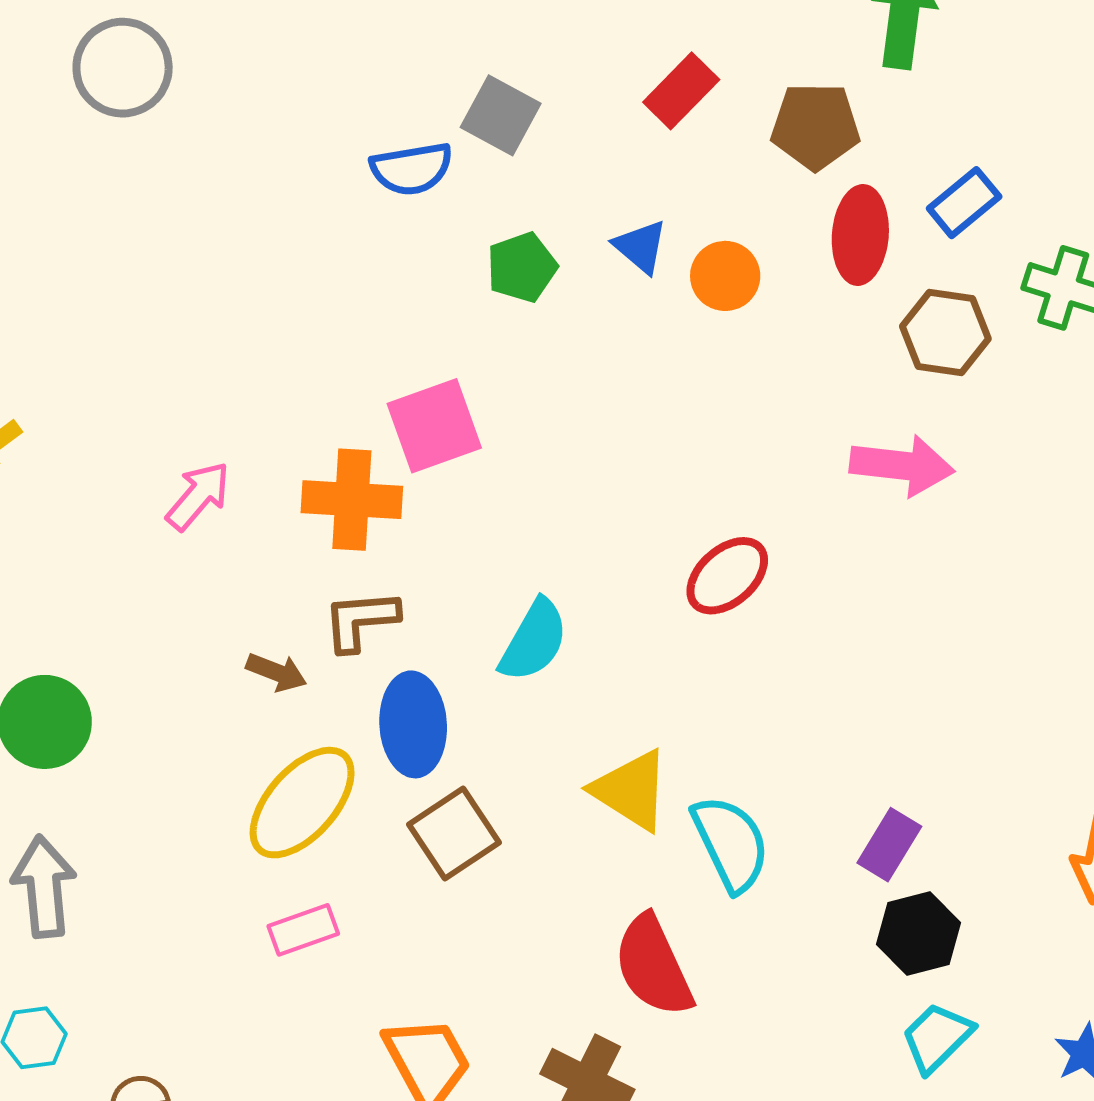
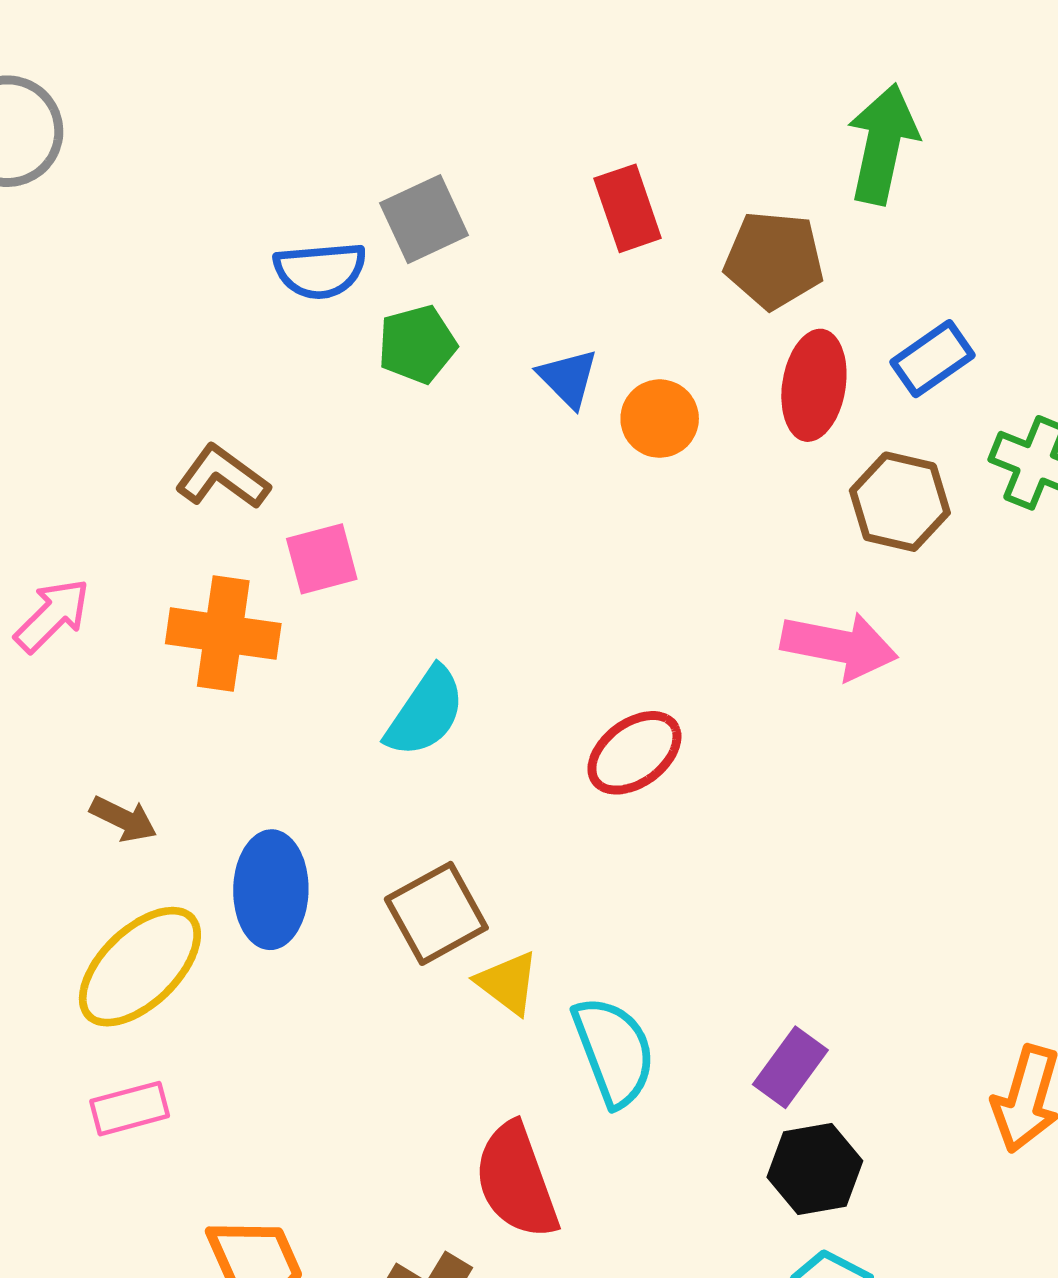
red rectangle: (681, 91) -> (628, 208), turned -68
gray square: (501, 115) -> (424, 219), turned 32
green pentagon: (522, 267) -> (417, 344), moved
pink square: (434, 426) -> (322, 559), size x0.7
brown L-shape: (361, 620) -> (222, 477), moved, turned 36
cyan semicircle: (534, 640) -> (425, 712), moved
yellow triangle: (631, 790) -> (508, 983), size x0.7
brown square: (454, 833) -> (436, 913), moved

